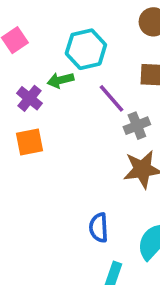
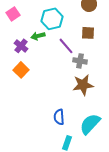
gray cross: (137, 126) -> (80, 61), turned 32
orange square: (29, 142) -> (21, 70), turned -35

